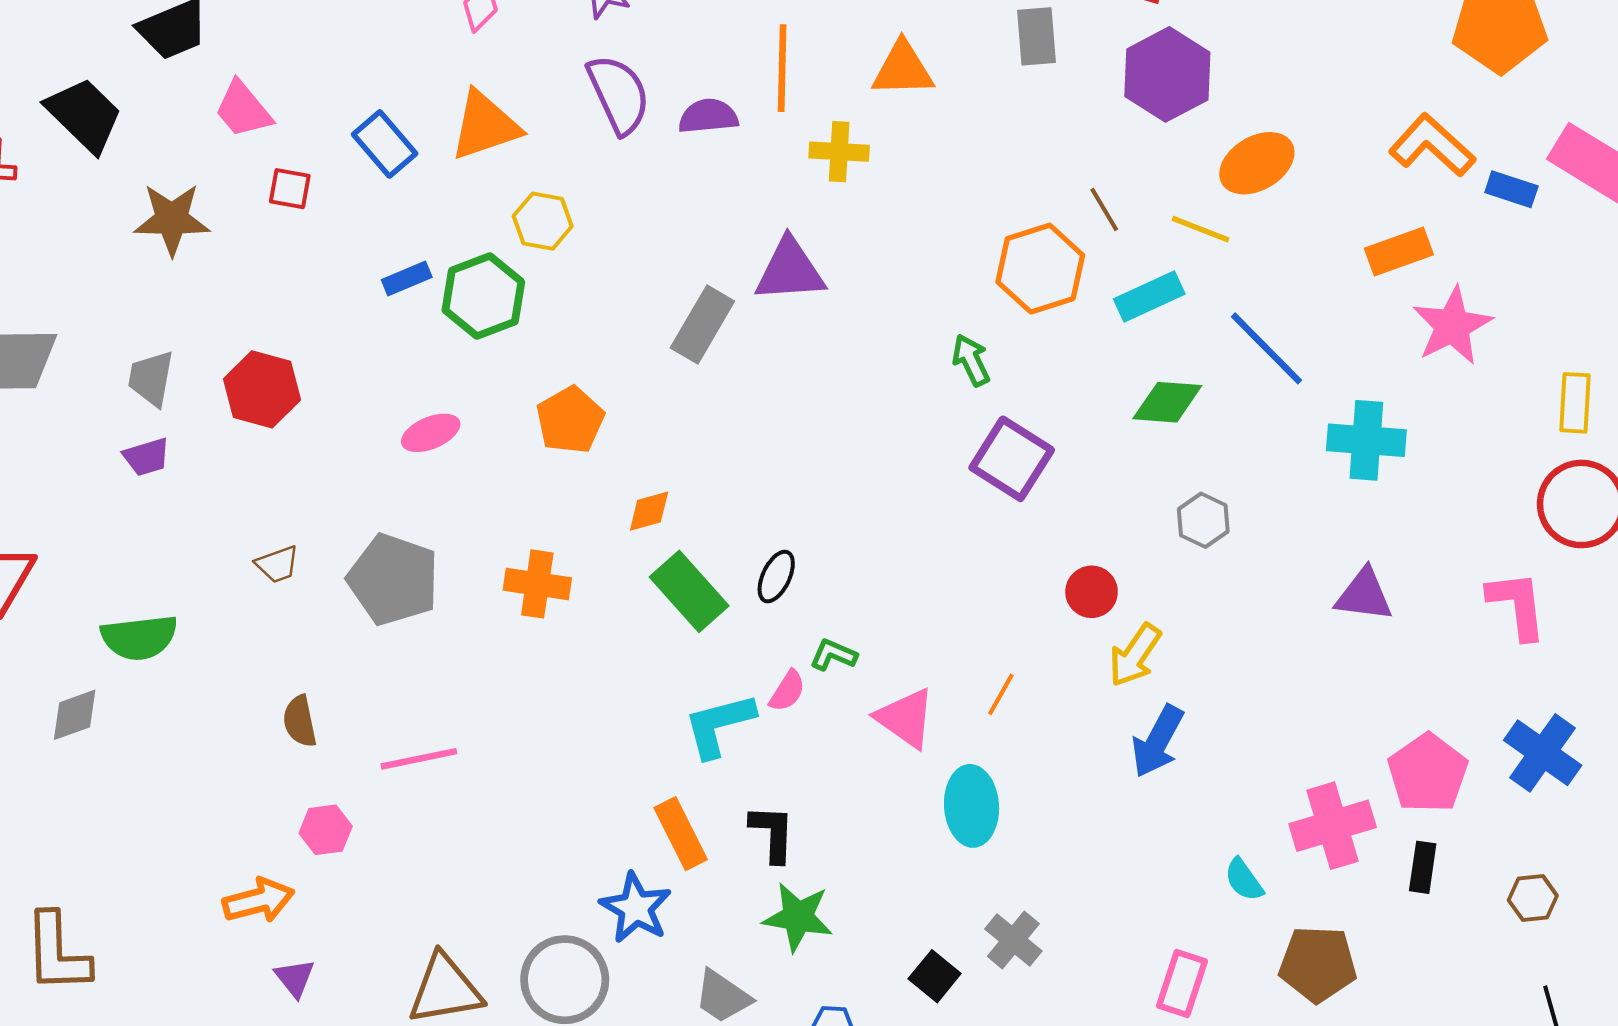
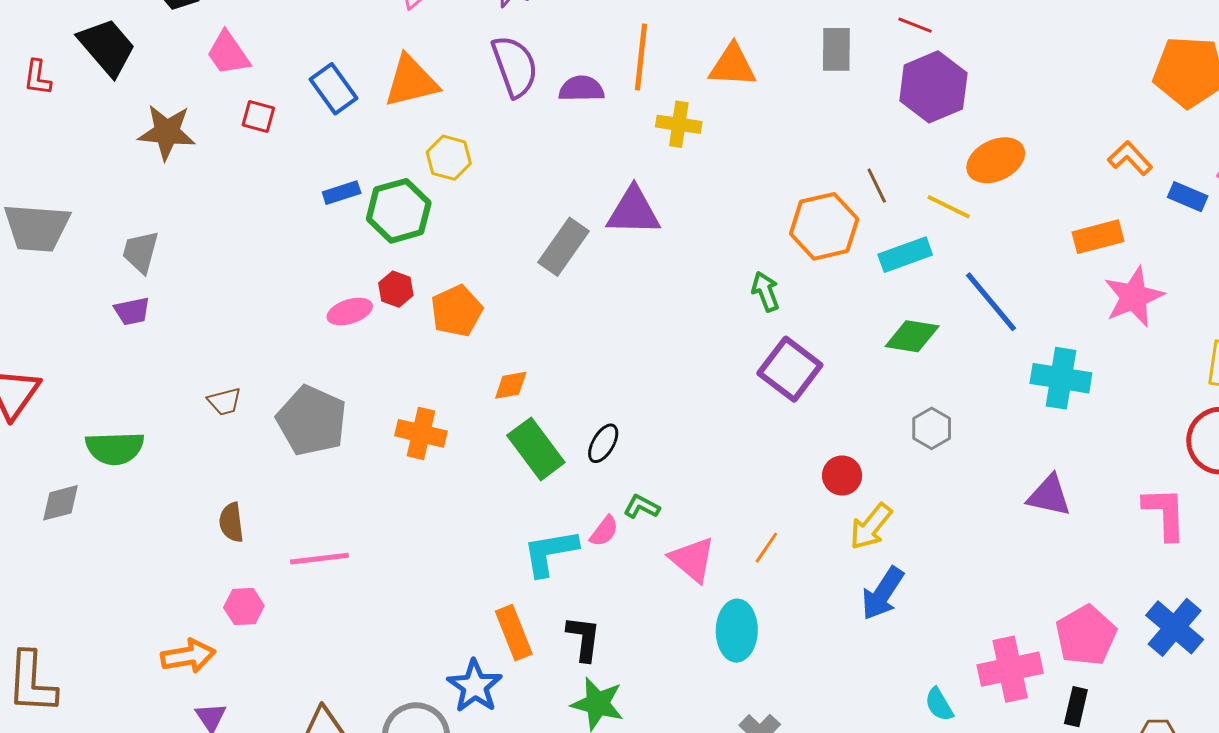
orange L-shape: (1432, 145) -> (1130, 158), size x0.7
red hexagon: (262, 389) -> (396, 289), moved, size x0.6

